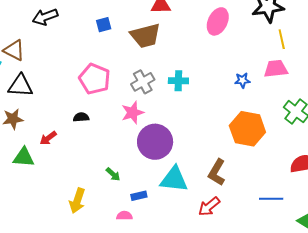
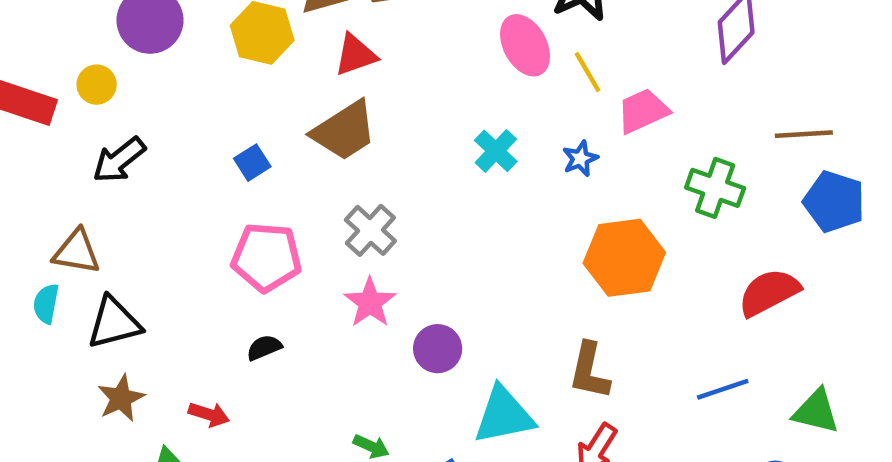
pink ellipse: (218, 21) -> (525, 45), moved, turned -36
blue square: (104, 25) -> (252, 163), moved
yellow line: (282, 39) -> (588, 72), moved
cyan cross: (178, 81) -> (496, 151), moved, turned -30
red arrow: (48, 138) -> (209, 414), turned -108
purple circle: (155, 142) -> (438, 349), size x0.6

